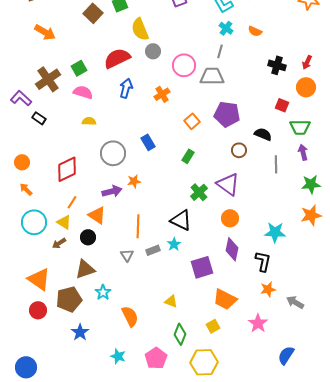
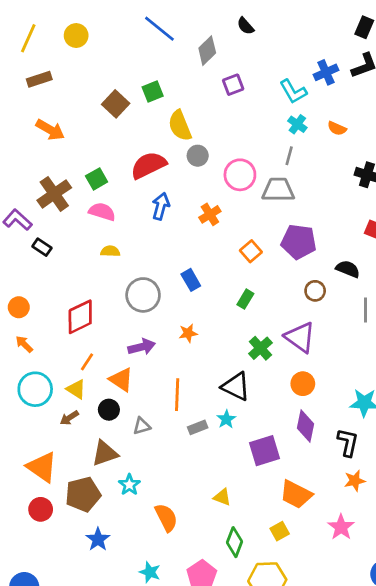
orange star: (134, 181) -> (188, 333), moved
gray triangle: (127, 255) -> (142, 426), moved, turned 48

